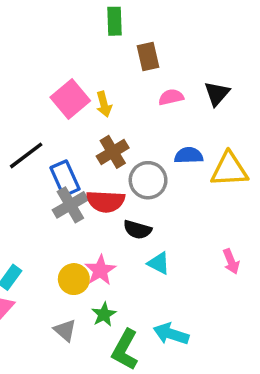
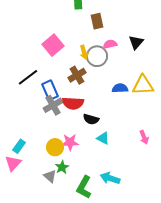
yellow arrow: (104, 104) -> (84, 52), moved
blue semicircle: (189, 155) -> (120, 88), moved
gray circle: (148, 180) -> (97, 56), moved
pink star: (100, 270) -> (70, 142), turned 30
green star: (104, 314) -> (62, 167), moved

